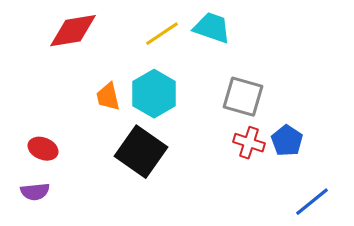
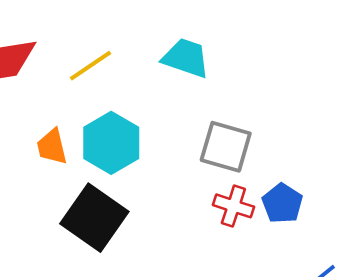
yellow line: (162, 34) -> (91, 66), moved

